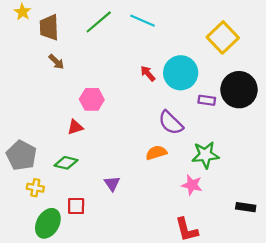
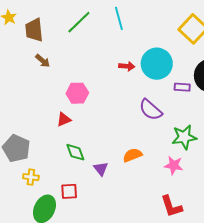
cyan line: (142, 21) -> (119, 18), turned 55
red arrow: (148, 73) -> (127, 66), turned 140
orange semicircle: (156, 153) -> (132, 155), moved
green diamond: (66, 163) -> (75, 152), moved, turned 60

